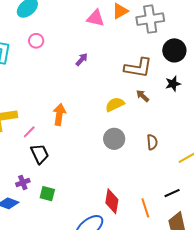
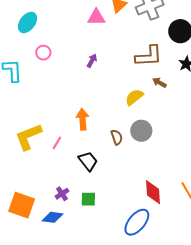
brown semicircle: (152, 142) -> (117, 137), moved
black trapezoid: (40, 154) -> (88, 161), moved

